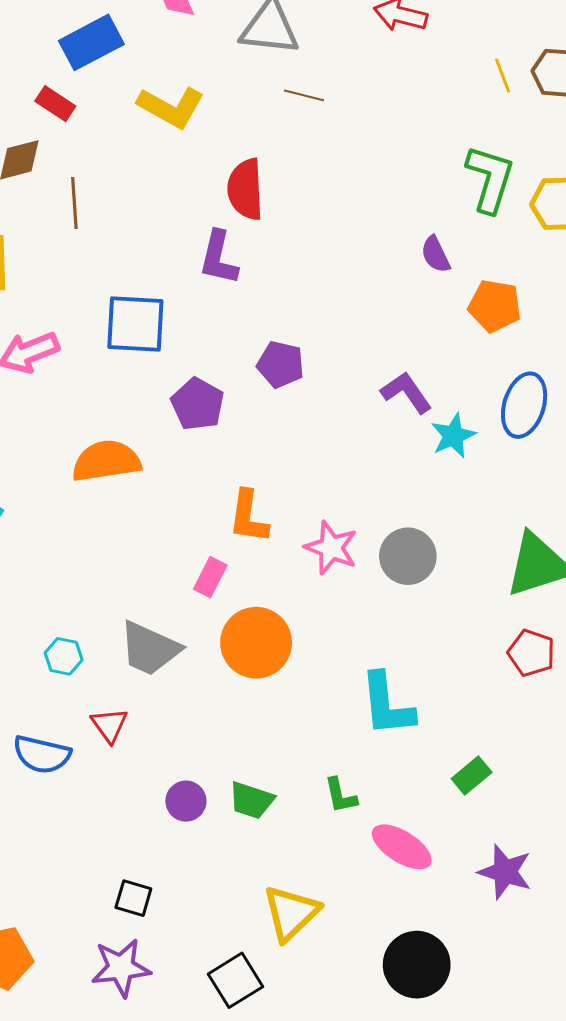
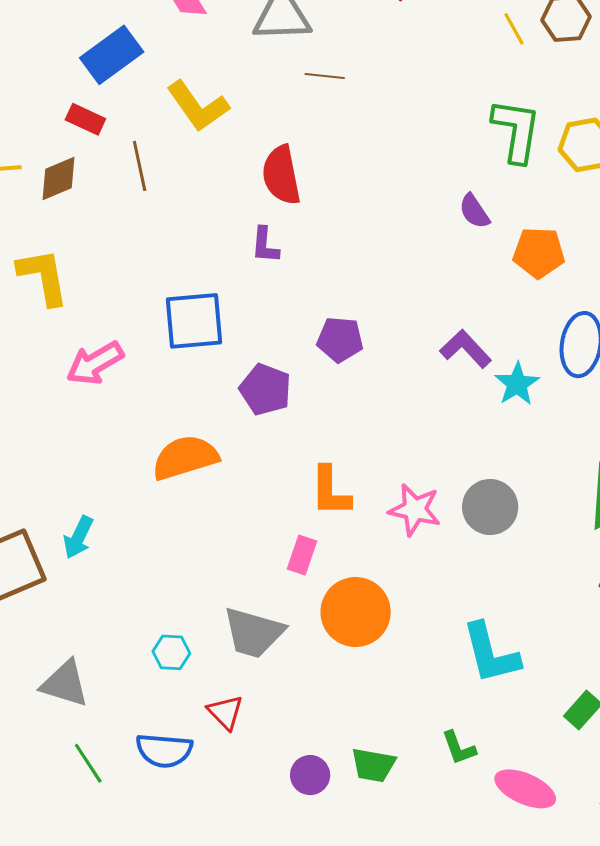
yellow L-shape: (171, 107) -> (198, 106), turned 34
brown line: (74, 203) -> (140, 166), moved
purple L-shape: (219, 258) -> (265, 245), size x0.7

